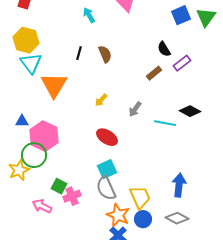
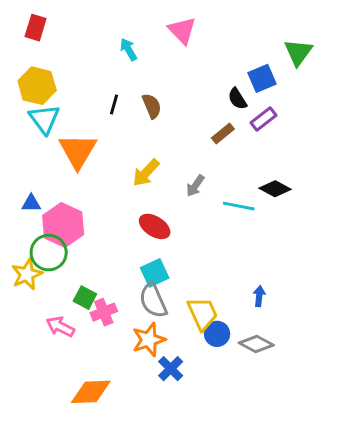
blue square: (181, 15) -> (262, 78), moved
yellow arrow: (101, 100) -> (146, 173), size x1.5
blue arrow: (179, 185) -> (259, 296), size x0.6
orange star: (118, 215) -> (149, 340), moved, turned 30
blue circle: (143, 219) -> (217, 334), moved

